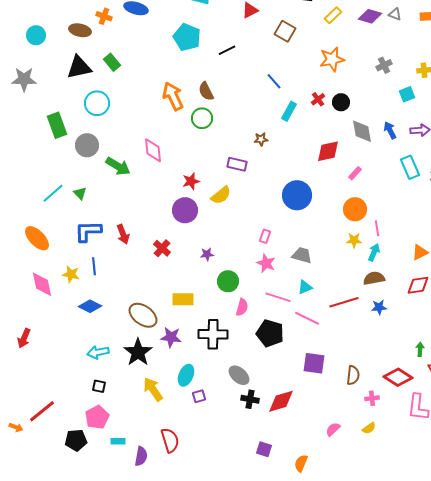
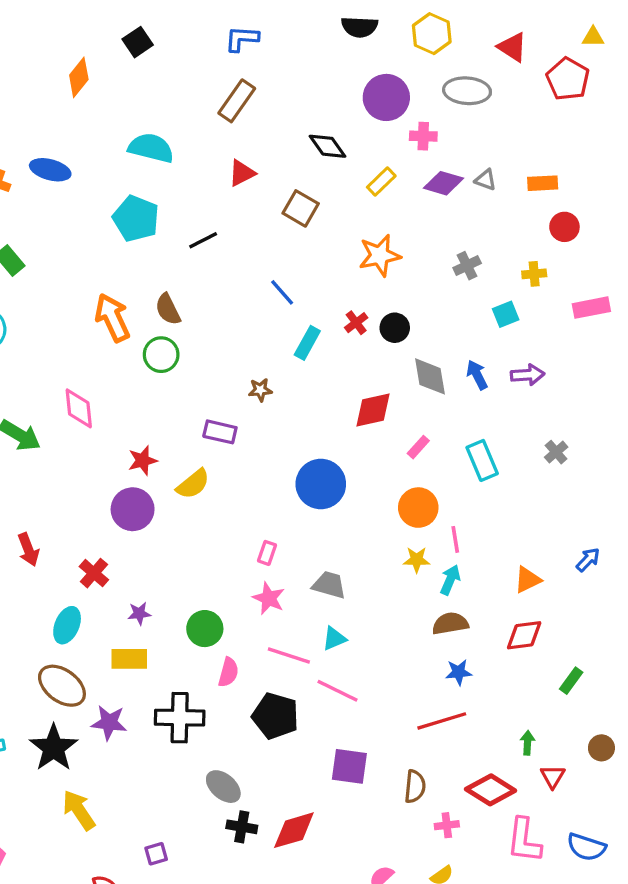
cyan rectangle: (410, 167) -> (482, 460), moved
purple star: (207, 254) -> (139, 613), moved
red line: (344, 302) -> (442, 721), moved
cyan ellipse: (186, 375) -> (67, 625), moved
purple square: (199, 396) -> (156, 854), moved

